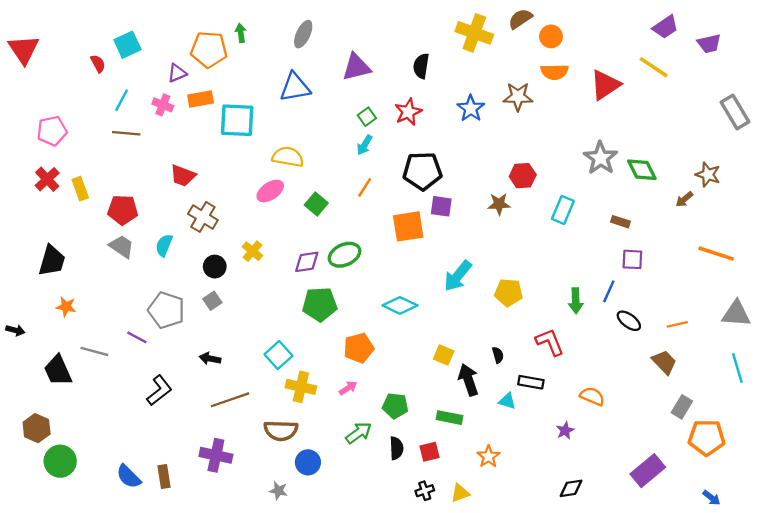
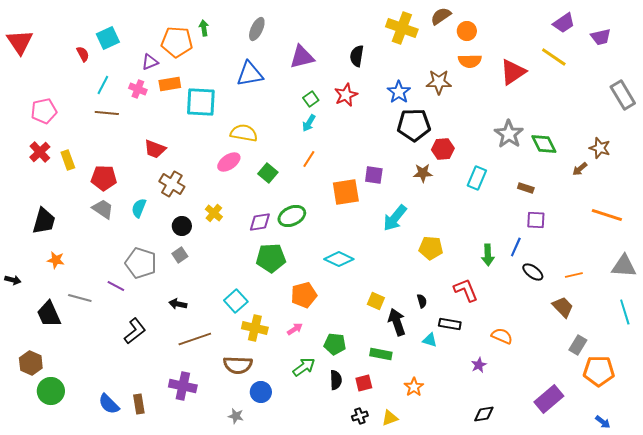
black pentagon: (422, 171) -> (414, 125), moved
cyan arrow: (458, 276) -> (395, 218), moved

